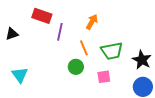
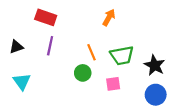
orange arrow: (92, 22) -> (109, 17), moved
purple line: (60, 32) -> (50, 46), moved
black triangle: (12, 34) -> (16, 47), moved

